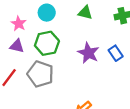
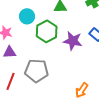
green hexagon: (47, 43) -> (47, 31), moved

